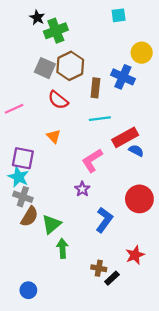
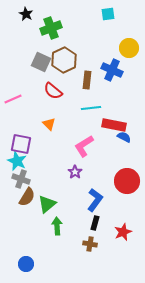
black star: (37, 17) -> (26, 14), moved
red rectangle: (125, 137) -> (114, 125), turned 40
black rectangle: (112, 278) -> (95, 223), moved, turned -32

